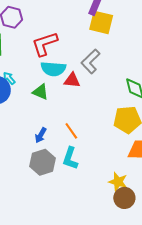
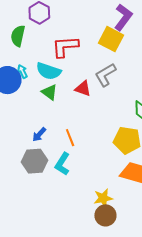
yellow square: (101, 22) -> (111, 39), moved
cyan semicircle: (53, 69) -> (49, 71), moved
yellow star: (118, 182) -> (103, 198), turned 30

